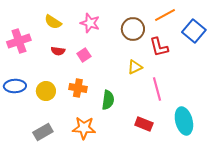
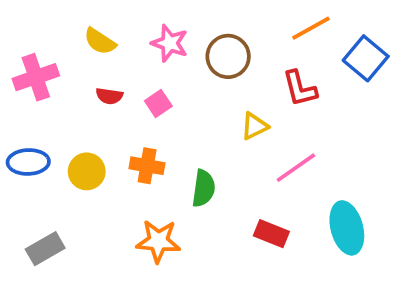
brown circle: (133, 29) -> (228, 56), moved
pink line: (157, 89) -> (296, 168), turned 70
gray rectangle: (43, 132) -> (45, 249), moved

